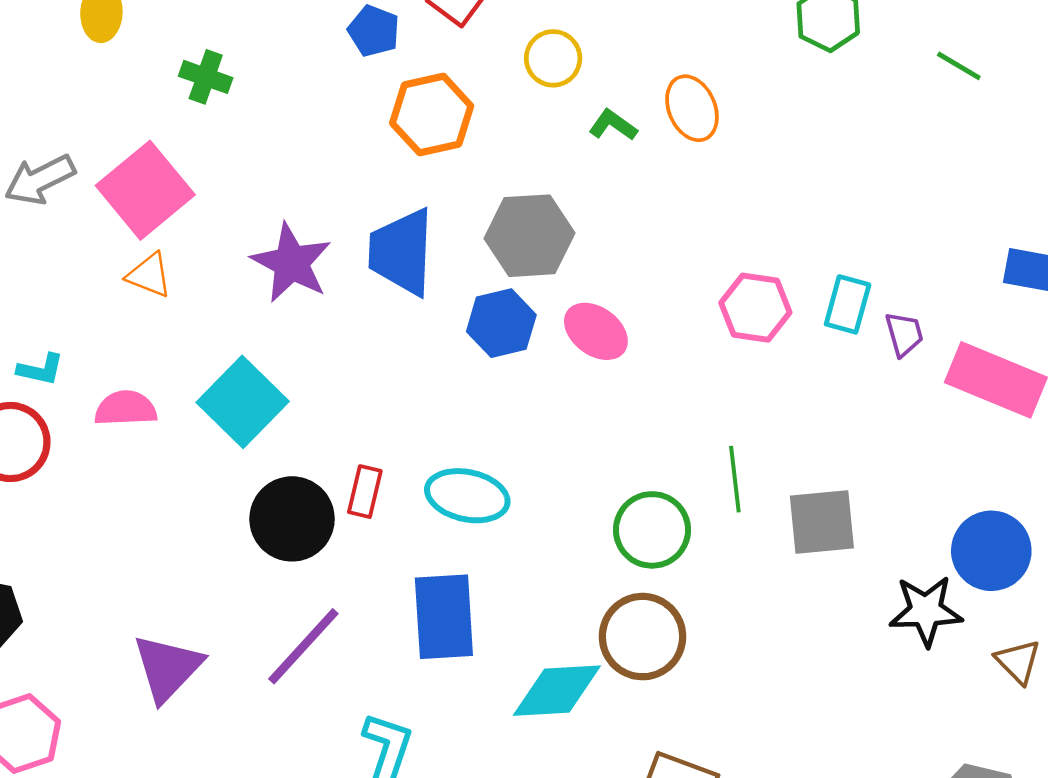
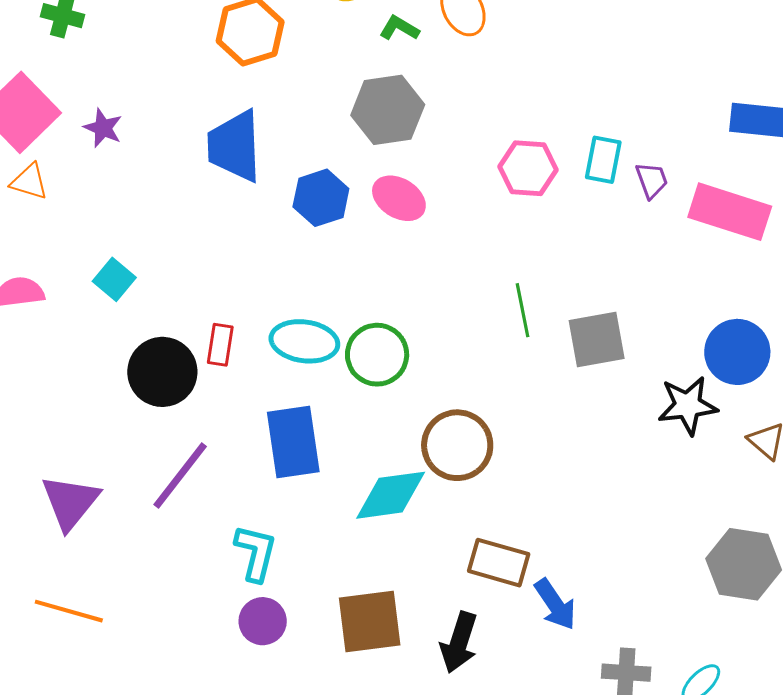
gray hexagon: (529, 236) -> (388, 110), moved
purple star: (291, 263) -> (103, 128), moved, size x0.6
cyan square: (243, 402) -> (114, 279), size x0.6
green circle: (652, 530) -> (377, 355), moved

